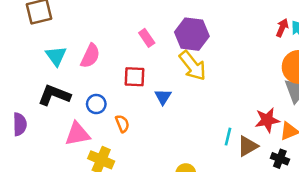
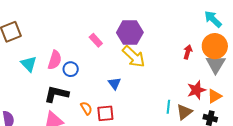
red arrow: (282, 28) -> (188, 52), moved
red square: (134, 77) -> (105, 113), moved
black L-shape: (54, 95) -> (56, 94), moved
blue circle: (96, 104) -> (71, 69), moved

